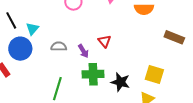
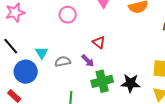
cyan triangle: (32, 29) -> (42, 53), moved
red triangle: (105, 41) -> (99, 42), moved

